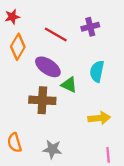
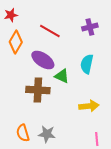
purple cross: (90, 27) -> (90, 27), moved
orange semicircle: (14, 143) -> (23, 133), moved

